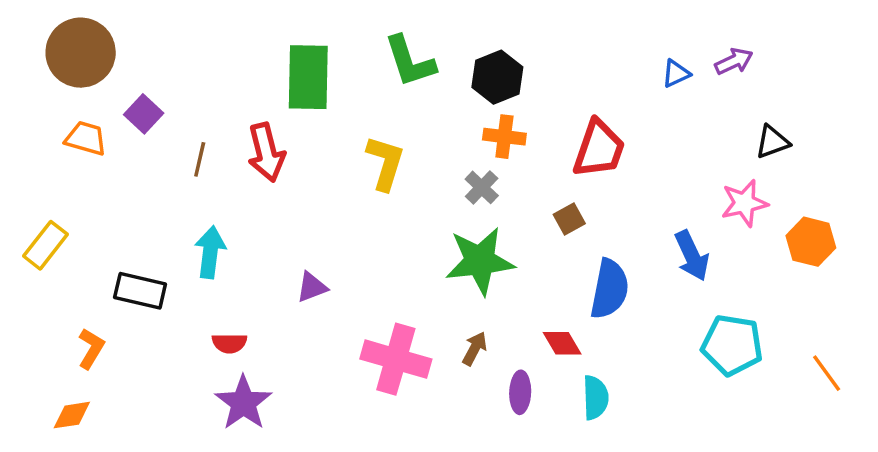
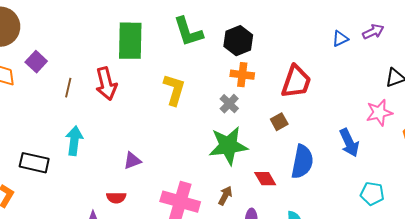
red semicircle: (229, 343) -> (116, 198), moved
red diamond: (562, 343) -> (265, 179), moved
cyan pentagon: (732, 345) -> (372, 194), size x0.7

